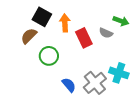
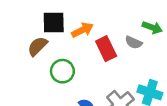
black square: (42, 17) -> (54, 22), turned -30
orange arrow: (65, 23) -> (82, 30), turned 66

